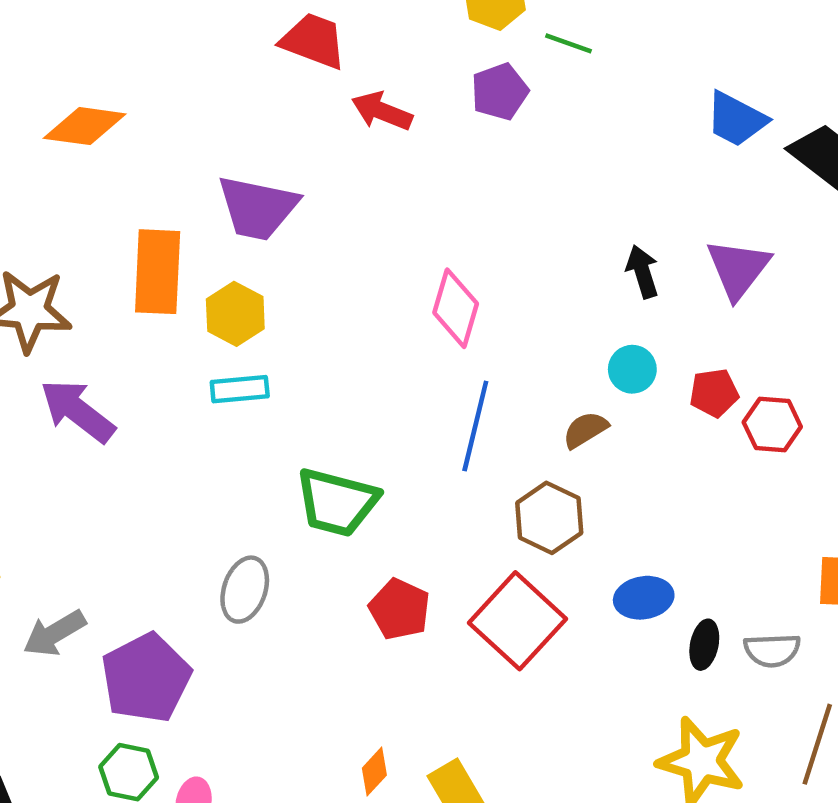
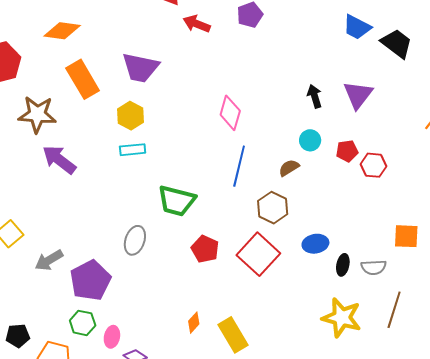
orange rectangle: (158, 272) -> (83, 79), moved, turned -33

